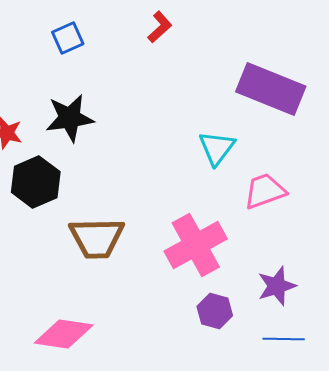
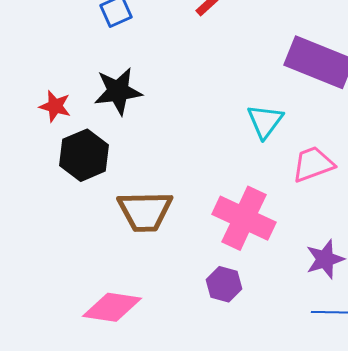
pink cross: (196, 245) -> (244, 218), turned -36
purple hexagon: (215, 311) -> (224, 284), moved

